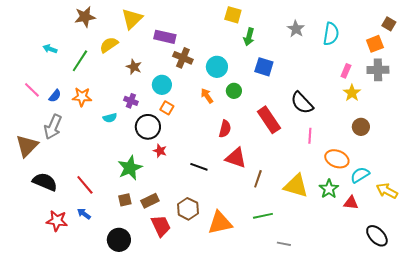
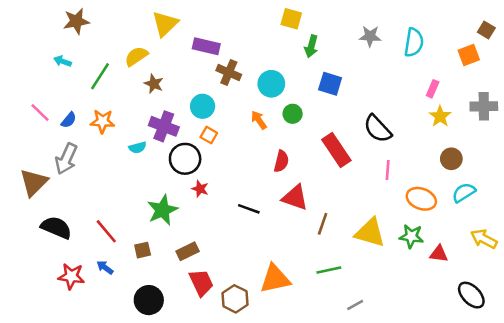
brown star: (85, 17) -> (76, 21), moved
gray star: (296, 29) -> (370, 36), turned -30
brown star: (134, 67) -> (154, 84), moved
gray cross: (378, 70) -> (484, 106), moved
purple cross: (131, 101) -> (164, 126), size x1.6
cyan semicircle: (360, 175) -> (464, 193), moved
green star: (329, 189) -> (411, 236), turned -30
brown square: (125, 200) -> (143, 250), moved
brown hexagon: (188, 209) -> (235, 299), moved
gray line: (284, 244) -> (355, 305), turned -40

